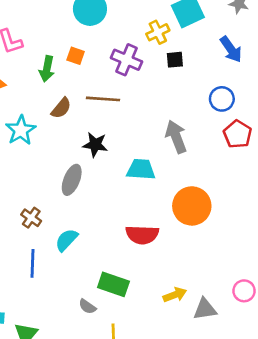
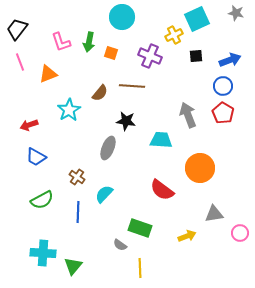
blue arrow: (231, 49) -> (230, 60), moved, turned -75
black square: (175, 60) -> (196, 56), moved
green arrow: (47, 69) -> (89, 42), moved
red pentagon: (238, 134) -> (223, 113), moved
red semicircle: (142, 235) -> (162, 190), turned 35
gray triangle: (205, 309) -> (214, 214), moved

